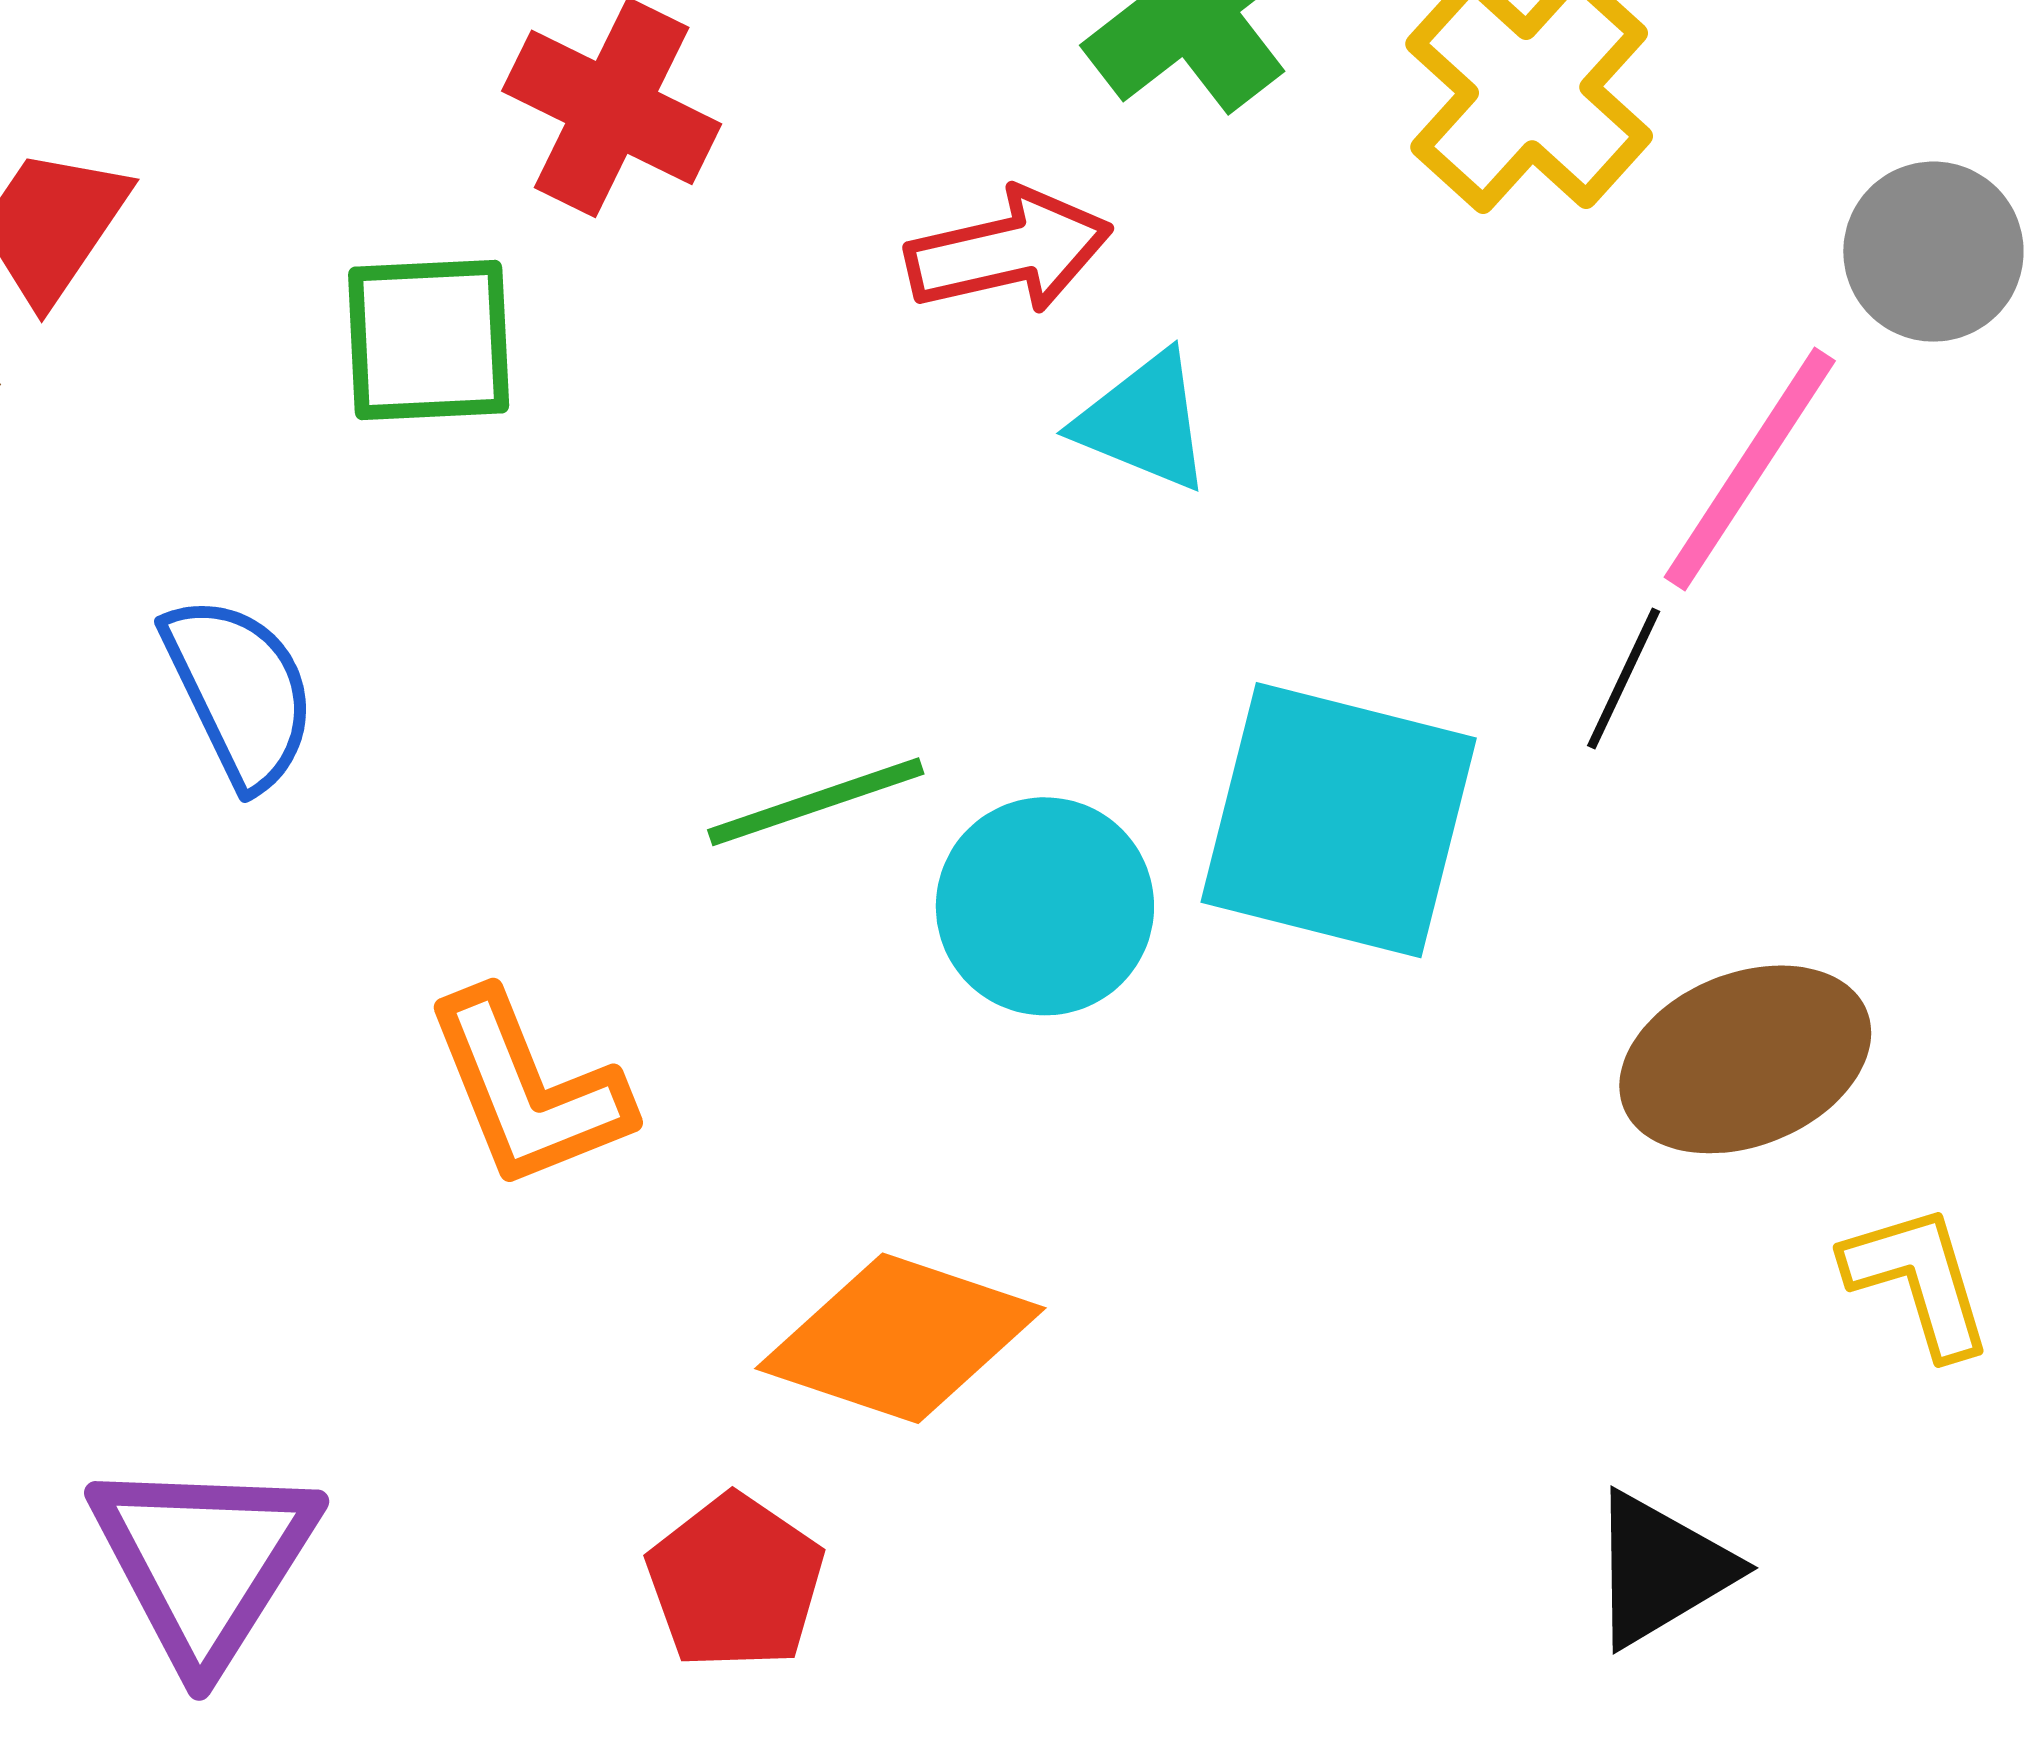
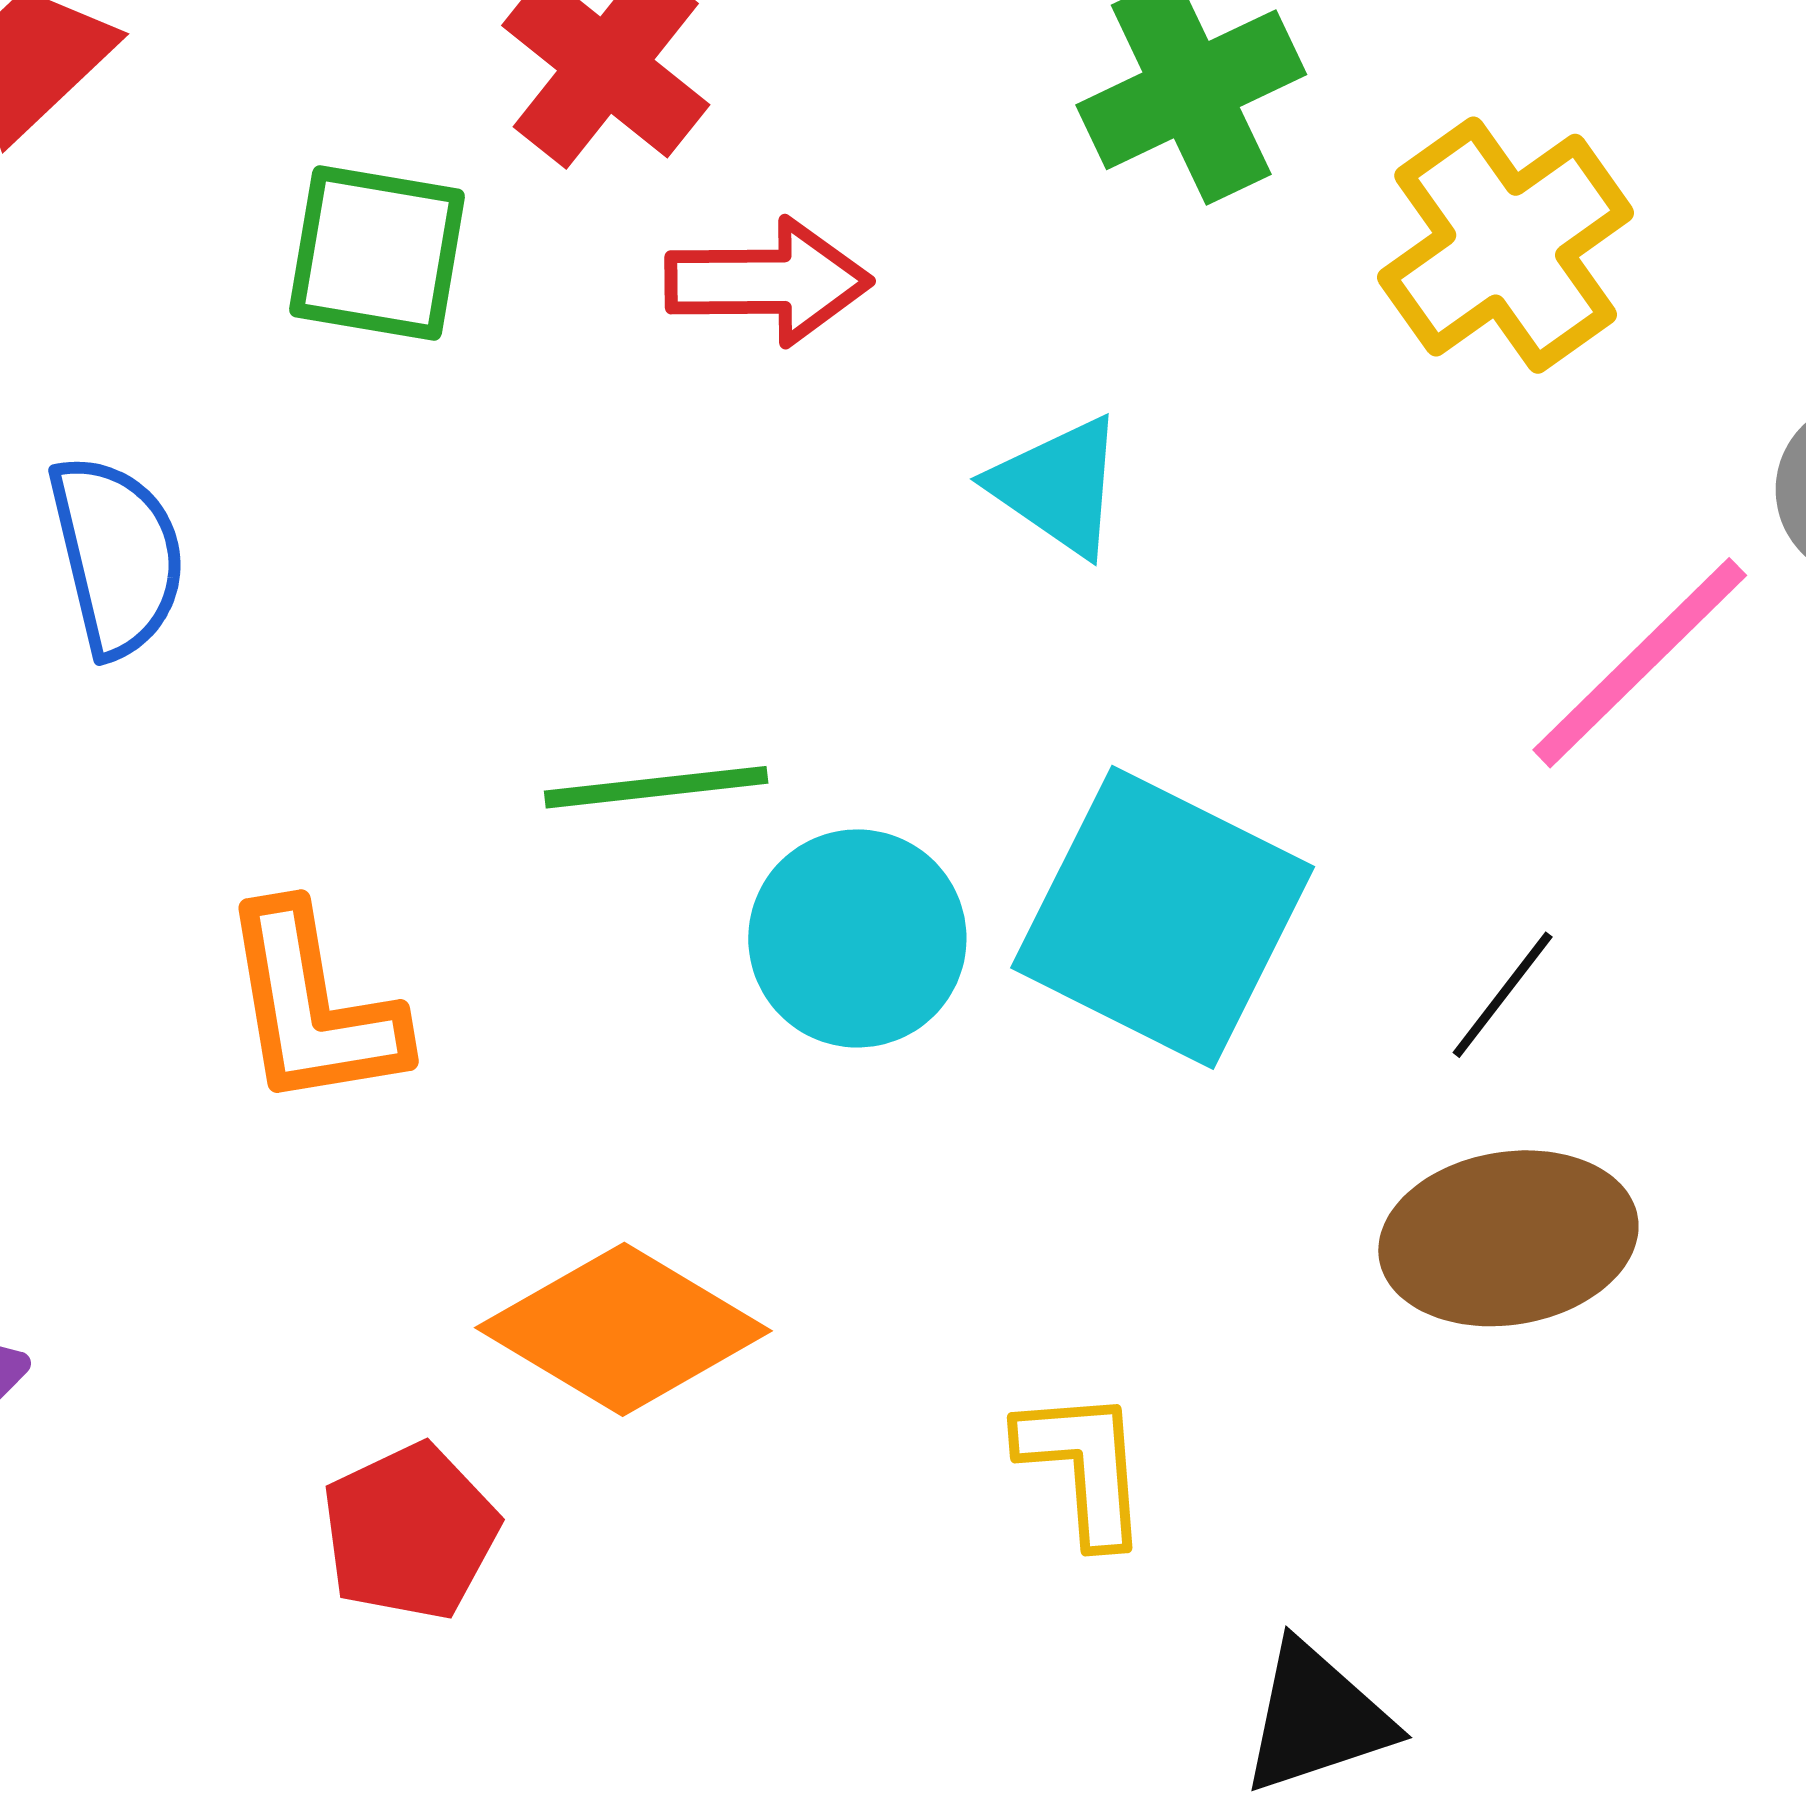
red arrow: (1009, 251) -> (768, 282), moved
black line: (1624, 679) -> (1503, 995), moved
yellow L-shape: (1918, 1280) -> (1084, 1466), moved

